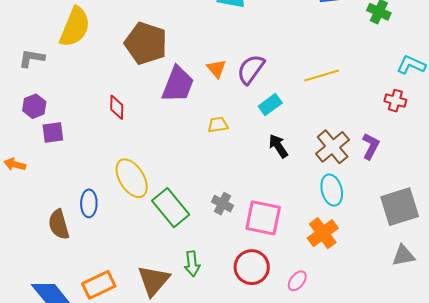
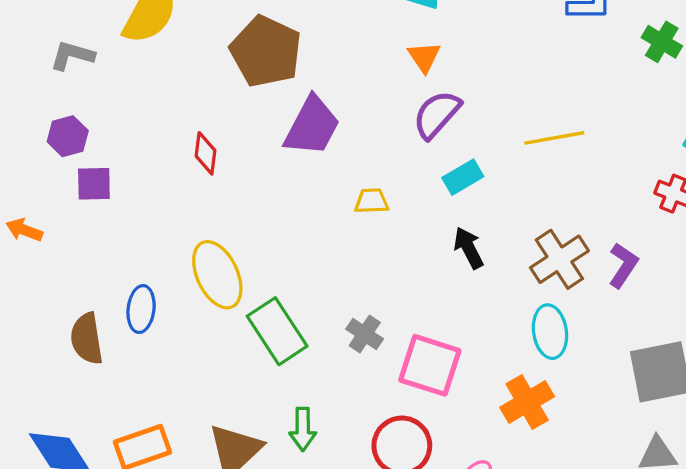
orange triangle: (217, 69) -> (424, 57), moved

